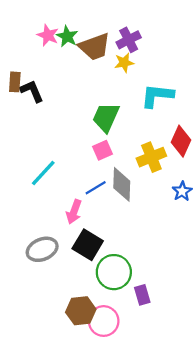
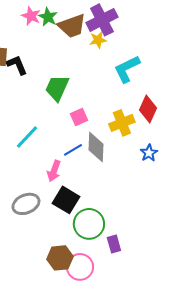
purple cross: (129, 40) -> (102, 20), size x1.4
cyan L-shape: (157, 96) -> (127, 69), turned -32
green trapezoid: (106, 117) -> (57, 88), moved

